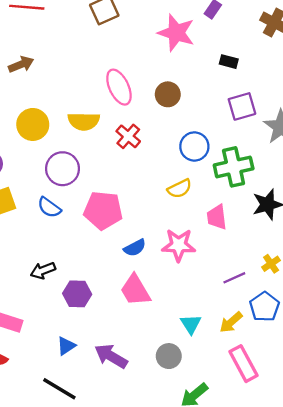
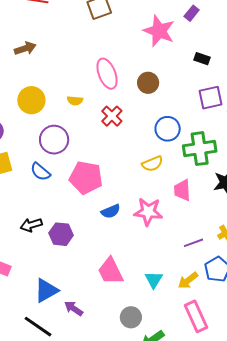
yellow semicircle: (84, 121) -> (75, 101), size x0.6
pink trapezoid: (135, 290) -> (110, 271), moved
purple hexagon: (77, 294) -> (61, 234), moved
blue triangle: (66, 346) -> (46, 290), size x1.5
purple arrow: (111, 356) -> (74, 308), moved, size x0.7
gray circle: (169, 356) -> (131, 317), moved

